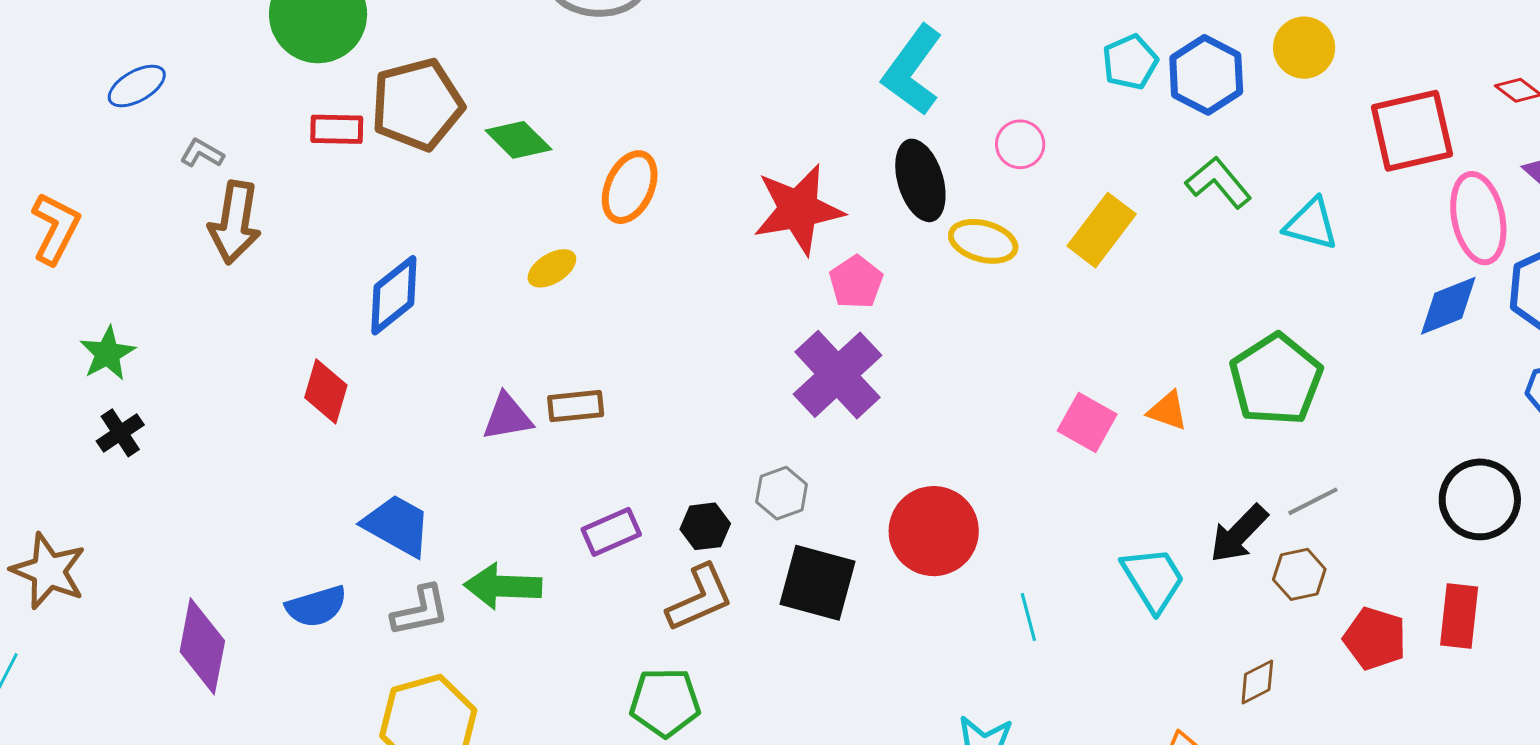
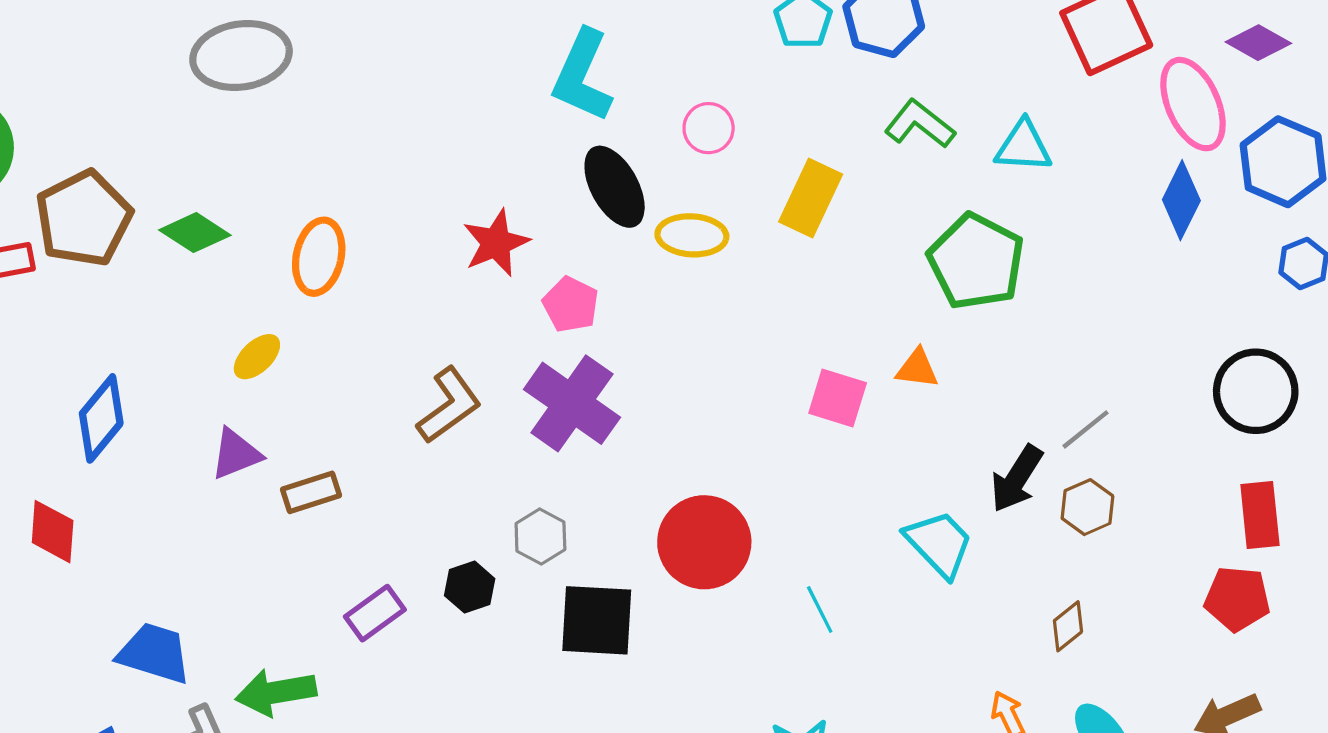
red star: (798, 209) -> (496, 243), size x0.7
blue diamond: (1448, 306) -> (1181, 200), turned -30
green pentagon: (1276, 379) -> (976, 261), moved
purple triangle: (507, 417) -> (236, 454), moved
brown L-shape: (700, 598) -> (449, 405), moved
red pentagon: (1375, 638) -> (1237, 599), moved

